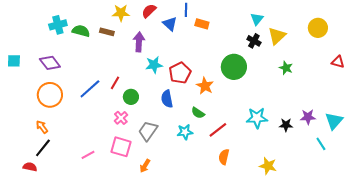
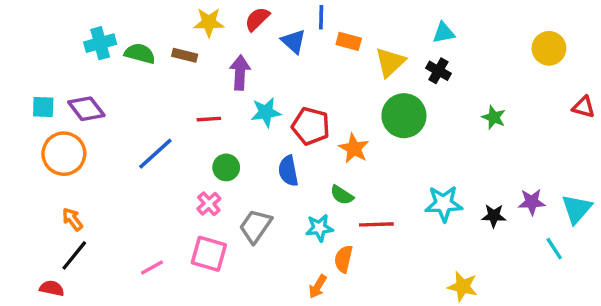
cyan triangle: (257, 19) -> (444, 33), turned 40
yellow triangle: (277, 36) -> (390, 62), moved
cyan square: (14, 61) -> (43, 107), moved
red pentagon: (180, 73) -> (311, 126), turned -30
red line: (115, 83) -> (209, 119), moved, turned 56
orange circle: (50, 95) -> (64, 154), moved
red line: (218, 130) -> (376, 224), turned 36
orange semicircle: (224, 157) -> (344, 259), moved
orange arrow: (145, 166) -> (318, 287), moved

